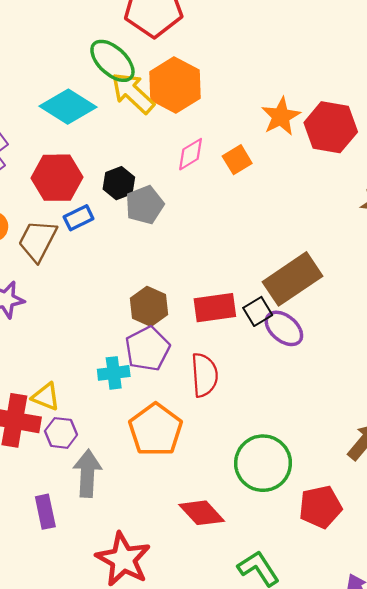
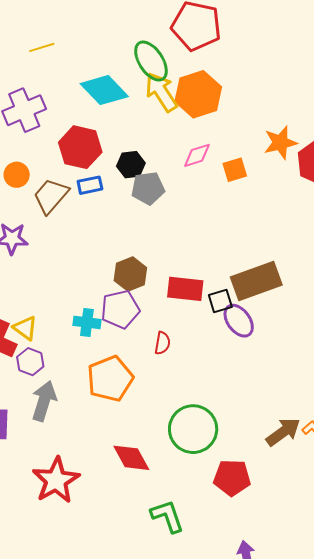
red semicircle: (204, 375) -> (162, 343), size x0.6

